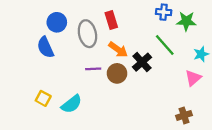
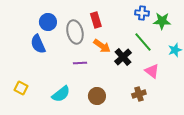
brown circle: (117, 73) -> (97, 96), moved
pink triangle: (193, 78) -> (152, 71), moved, turned -42
yellow square: (43, 98) -> (21, 88), moved
brown cross: (184, 115) -> (139, 94), moved

